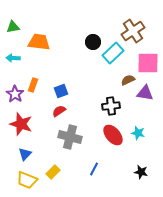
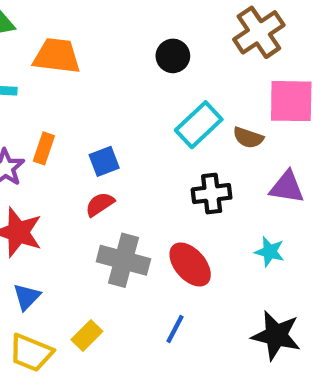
cyan rectangle: (113, 53) -> (199, 125), moved
brown semicircle: (128, 80) -> (248, 138), turned -136
purple triangle: (145, 93) -> (287, 187), moved
red ellipse: (113, 135) -> (190, 265), moved
black star: (141, 172) -> (276, 335), size x1.6

